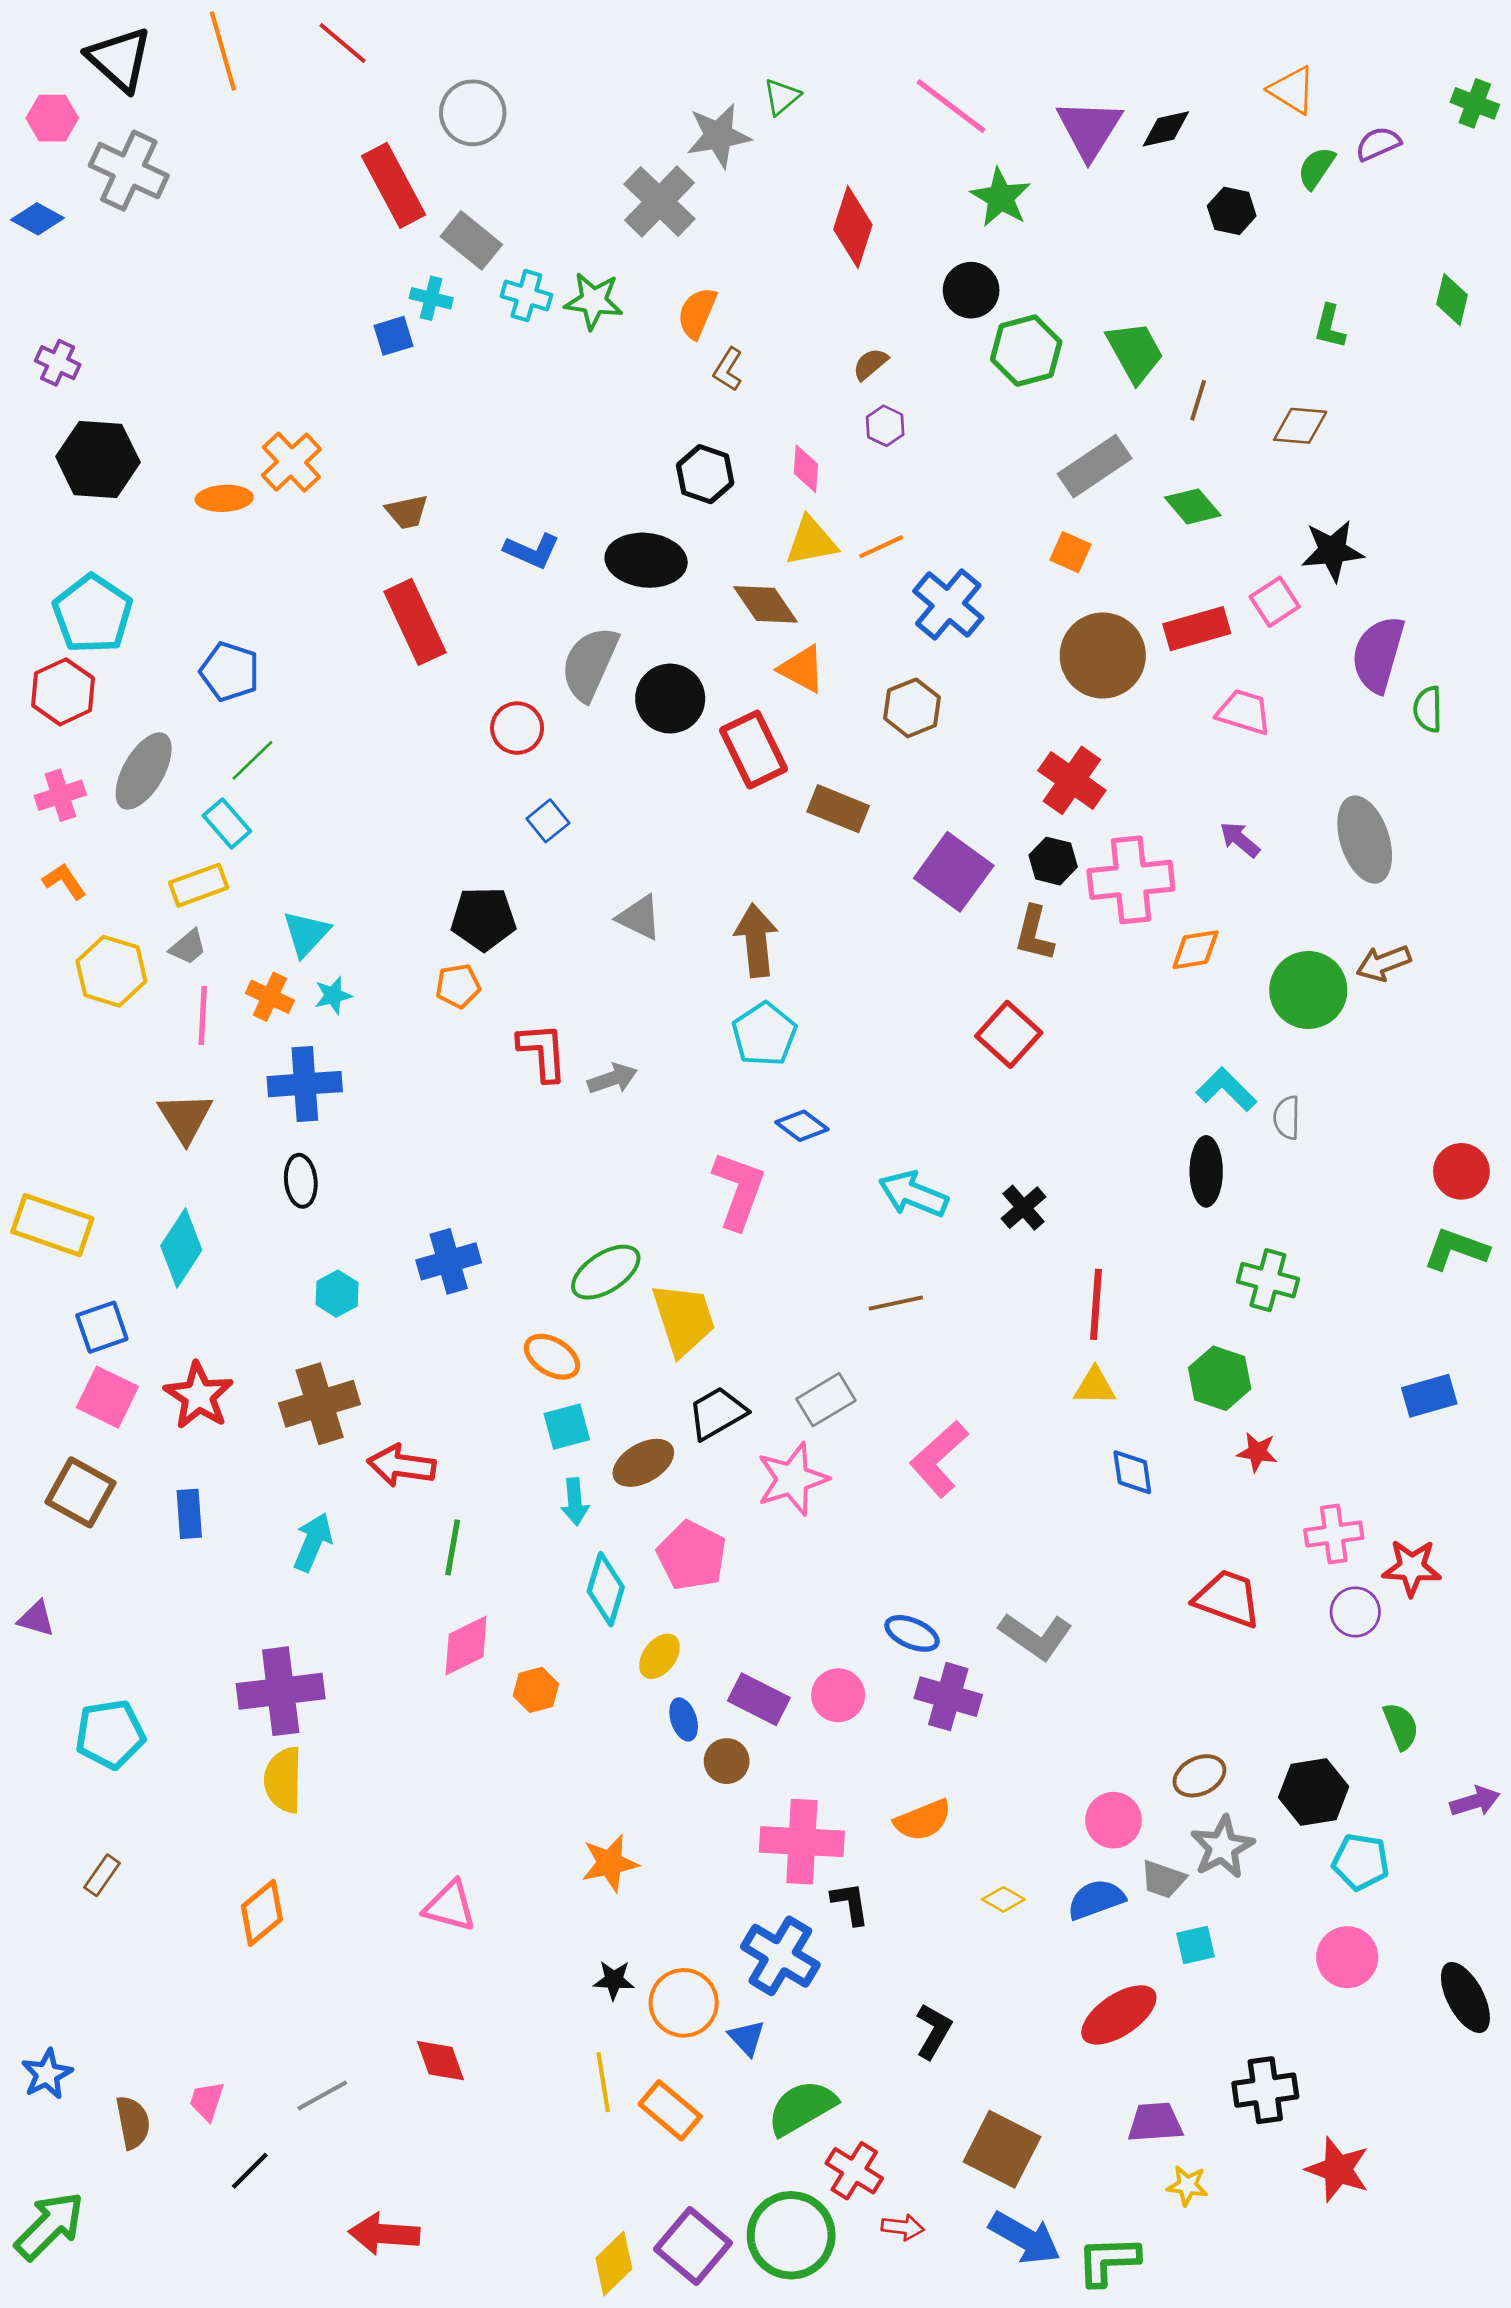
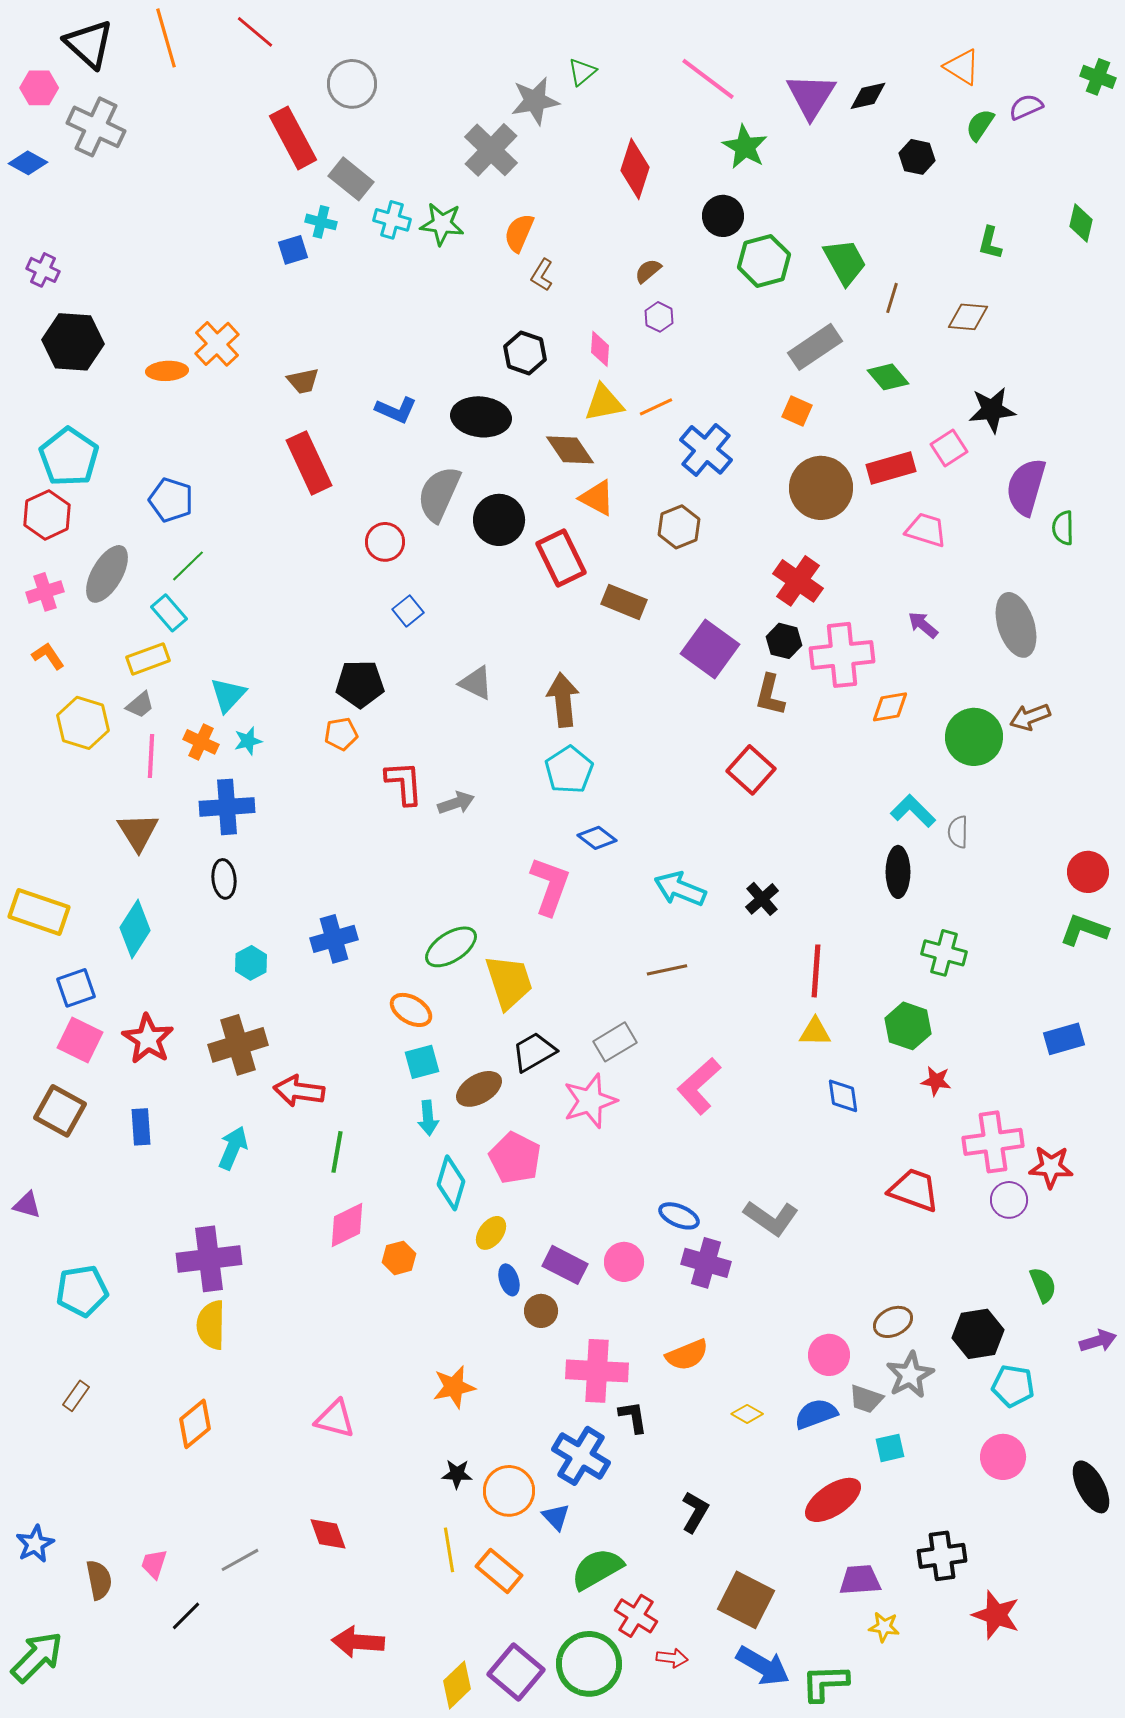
pink cross: (1334, 1534) -> (993, 1142), size x1.4
red arrow: (384, 2234) -> (358, 1642), moved

